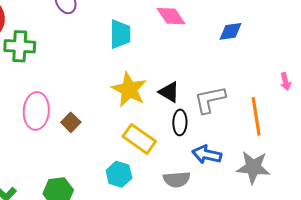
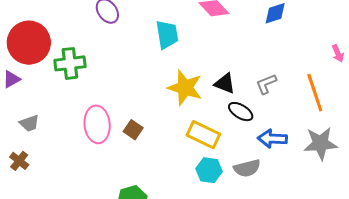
gray L-shape: (210, 100) -> (266, 84), size x0.7
black ellipse: (180, 122) -> (241, 112), turned -50
cyan hexagon: (119, 174) -> (209, 170), moved

